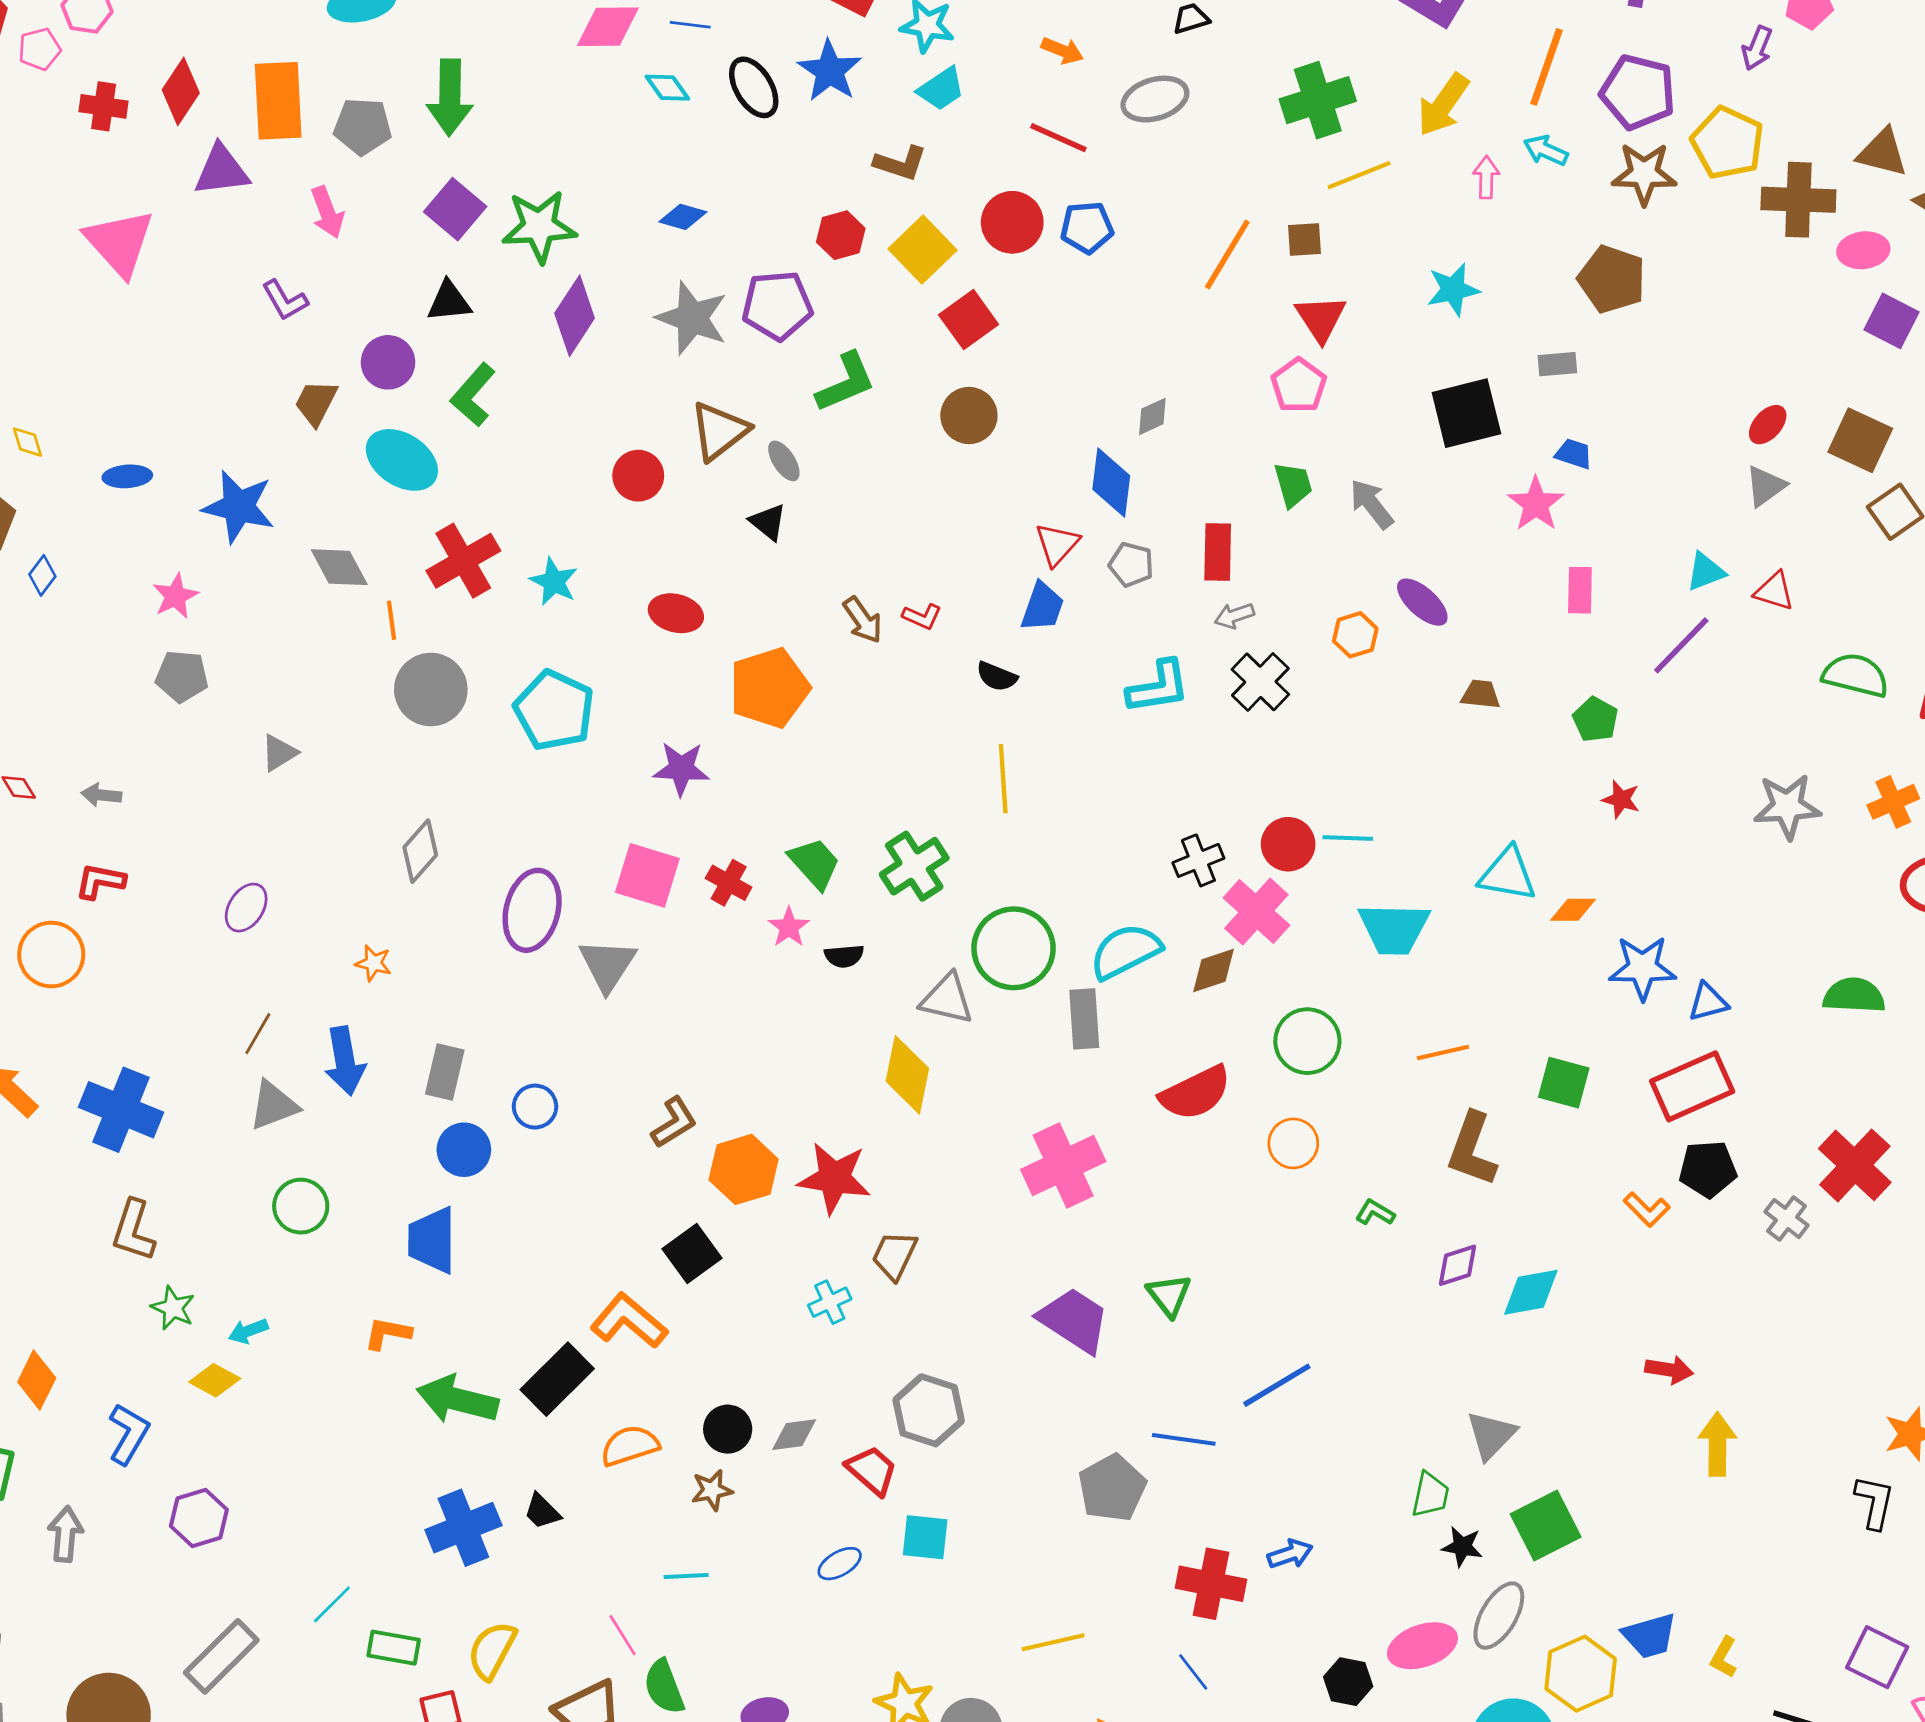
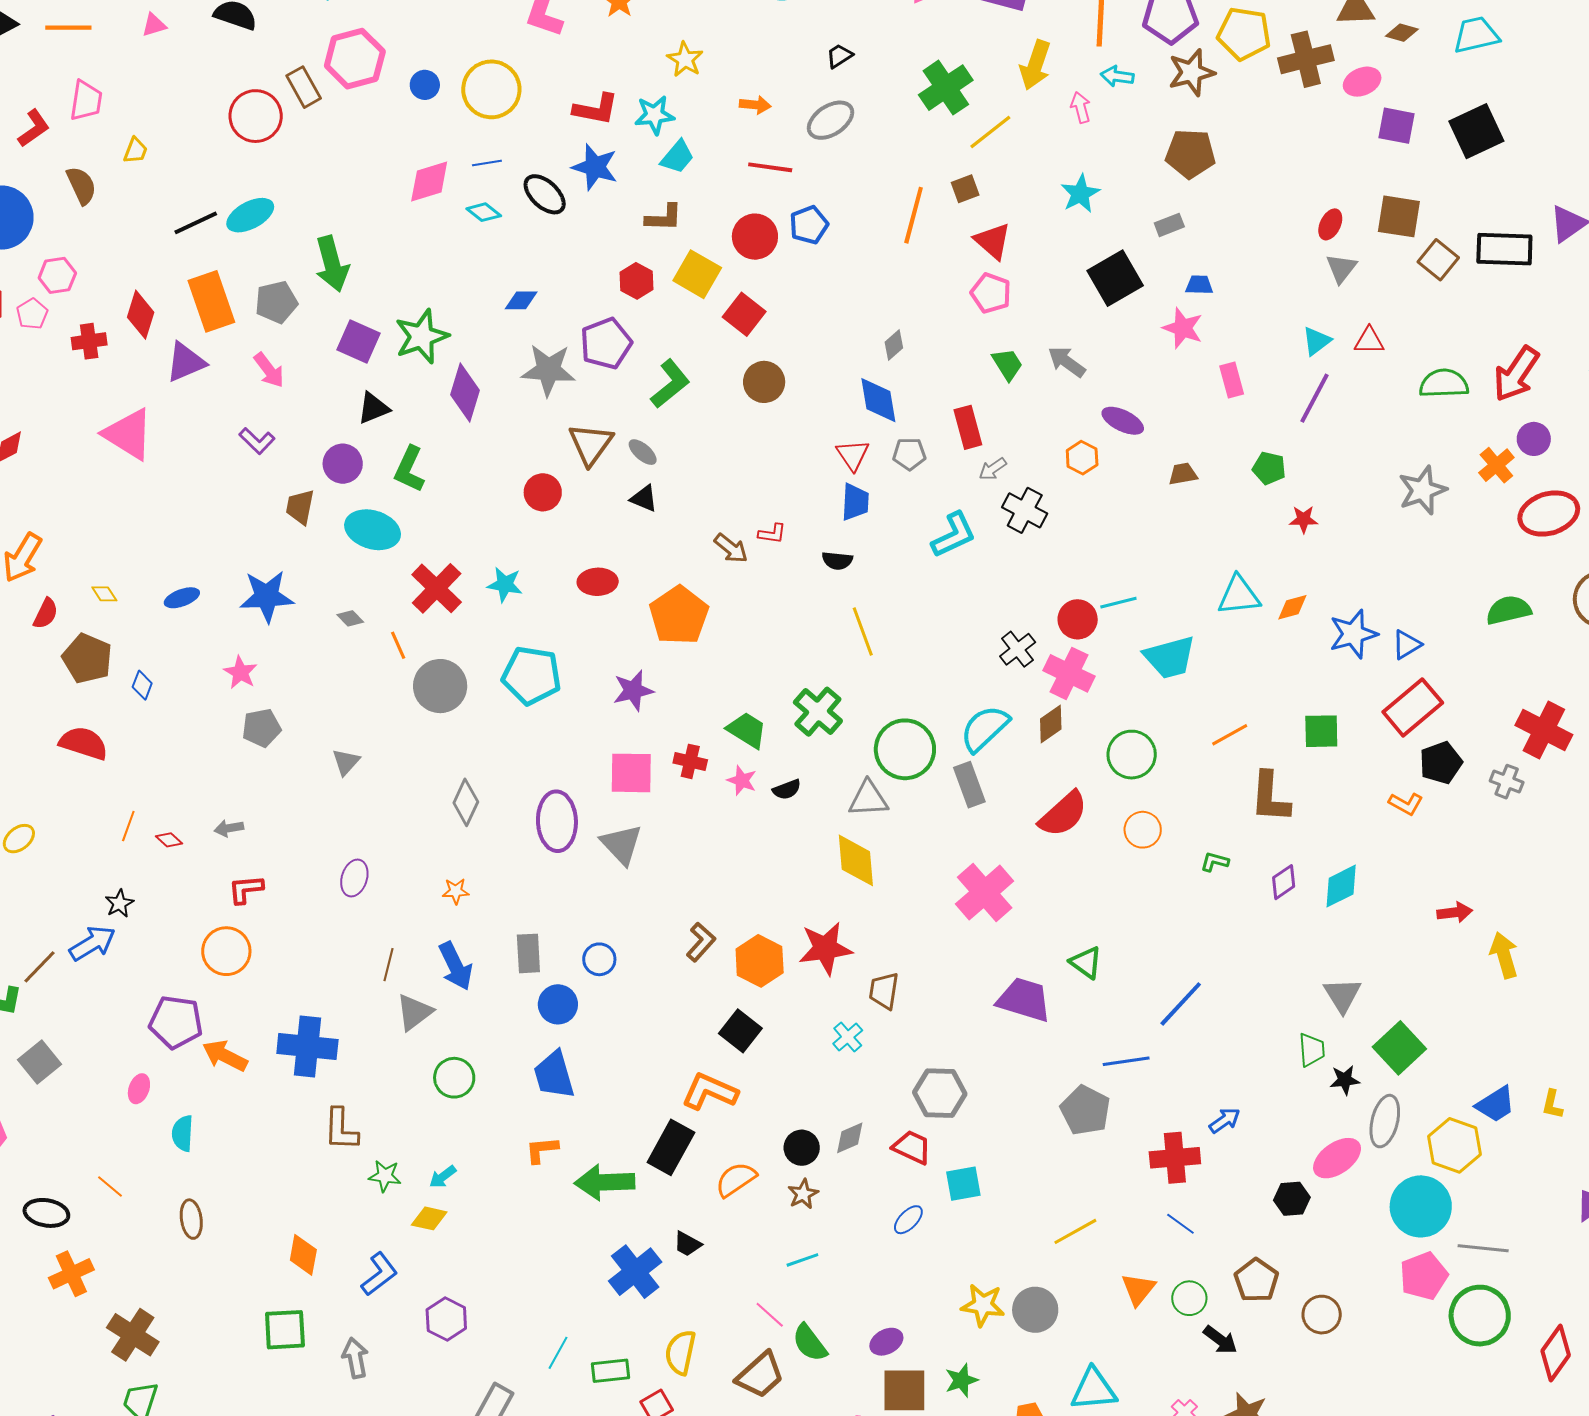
gray diamond: (339, 567) -> (350, 618), size x0.6
blue L-shape: (129, 1434) -> (379, 1274), turned 39

